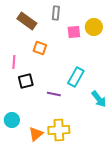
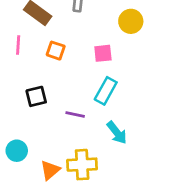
pink square: (74, 32) -> (103, 53), moved
pink line: (14, 62) -> (18, 45), moved
cyan arrow: (99, 99) -> (117, 133), moved

